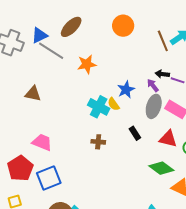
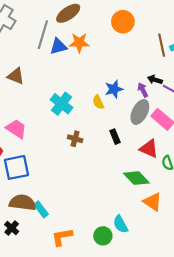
blue triangle: (39, 35) -> (58, 46), moved
gray line: (51, 51) -> (43, 35), turned 64
orange star: (87, 64) -> (79, 43), moved
cyan cross: (99, 107) -> (61, 104), moved

